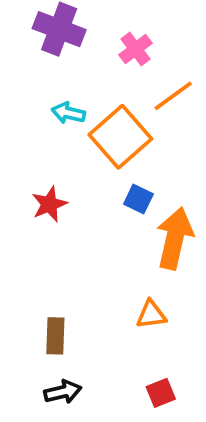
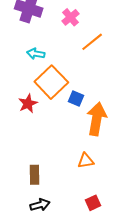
orange square: (120, 137) -> (51, 82), moved

